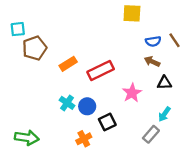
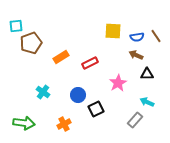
yellow square: (132, 13) -> (113, 31), moved
red rectangle: (101, 70) -> (90, 63), size x0.7
cyan cross: (67, 103) -> (43, 92), moved
cyan arrow: (164, 114) -> (147, 102), turned 80
orange cross: (84, 139) -> (64, 124), moved

